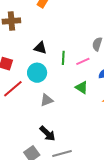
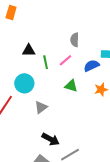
black triangle: (40, 48) -> (29, 50), moved

